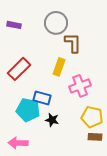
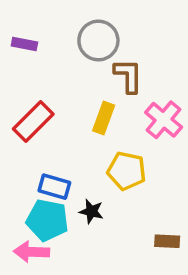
pink cross: (80, 86) -> (164, 120), moved, turned -30
blue rectangle: (42, 98) -> (54, 187), moved
cyan pentagon: (28, 110) -> (47, 220), moved
yellow pentagon: (92, 117) -> (127, 171), moved

